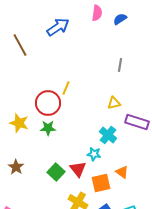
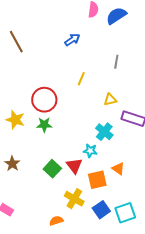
blue semicircle: (120, 19) -> (116, 16), size x1.5
blue arrow: (58, 27) -> (72, 40), moved, size x0.7
yellow line: (66, 88) -> (81, 79), moved

